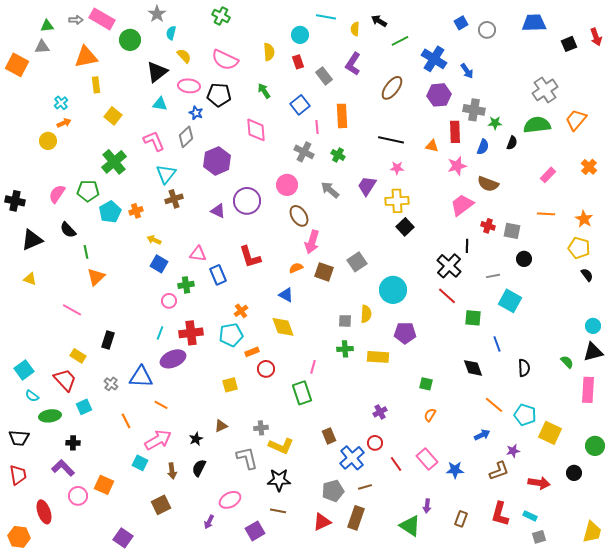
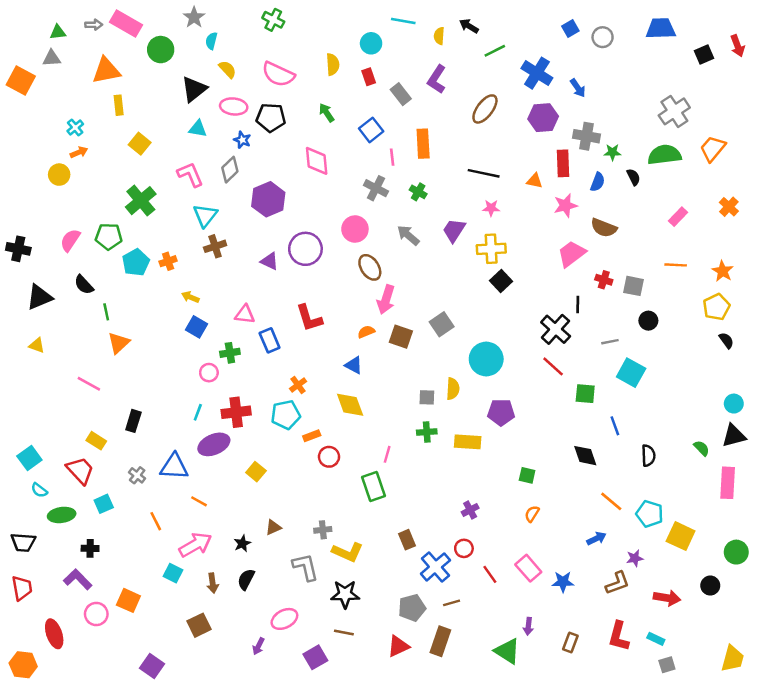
black semicircle: (512, 143) -> (634, 177), turned -48
yellow pentagon: (579, 248) -> (716, 307), turned 30
yellow square: (230, 385) -> (256, 472), moved, turned -35

